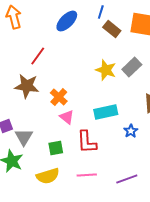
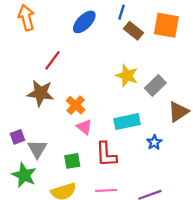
gray rectangle: (132, 67) -> (155, 85), moved

